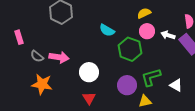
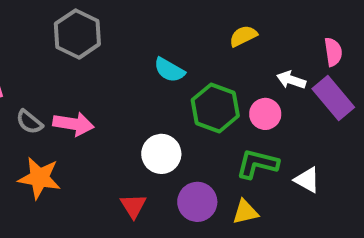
pink circle: (147, 31) -> (265, 114), moved
white circle: (89, 72) -> (161, 154), moved
green L-shape: (151, 77) -> (257, 164), turned 30
purple circle: (127, 85) -> (197, 202), moved

